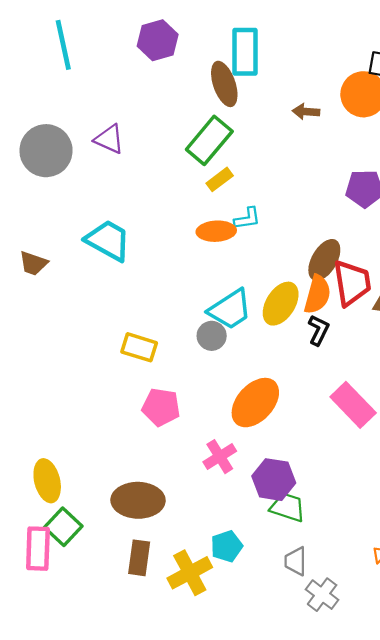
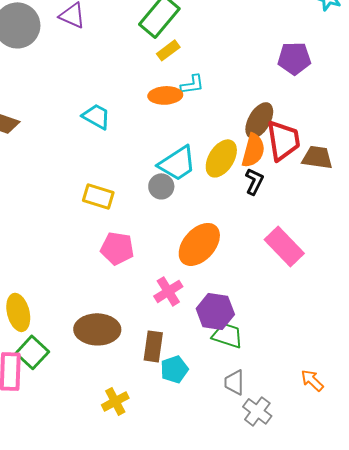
cyan trapezoid: (108, 240) -> (96, 116), moved, size x0.7
brown rectangle: (139, 558) -> (153, 346), moved
yellow cross: (190, 573) -> (115, 401), moved, size x0.7

